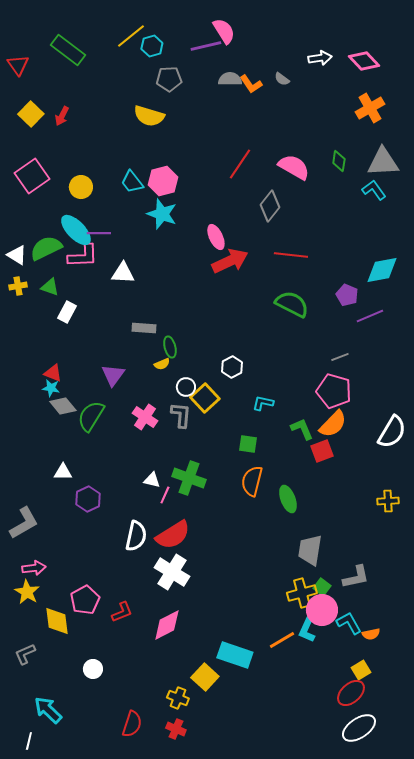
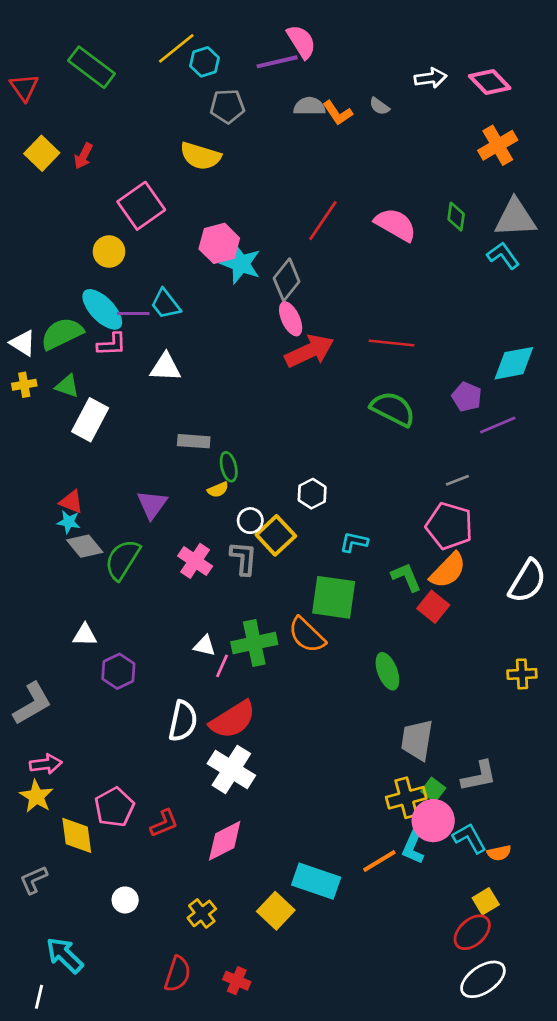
pink square: (32, 176) -> (141, 206), moved
cyan trapezoid: (132, 182) -> (165, 304), moved
gray diamond: (270, 206) -> (287, 280), moved
cyan star: (162, 214) -> (241, 264), moved
pink L-shape: (83, 256) -> (112, 344), size x0.7
white rectangle: (67, 312) -> (90, 420), size x1.4
green square: (248, 444) -> (334, 597), size x1.8
red square: (322, 451) -> (433, 607), turned -30
green cross: (189, 478) -> (254, 643), turned -32
orange semicircle: (252, 481) -> (307, 635), moved, turned -60
yellow cross: (178, 698) -> (202, 913), moved, turned 30

